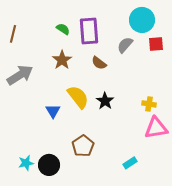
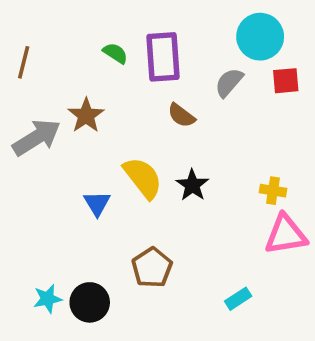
brown star: (62, 60) -> (86, 115), moved

